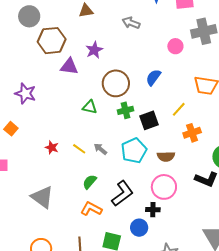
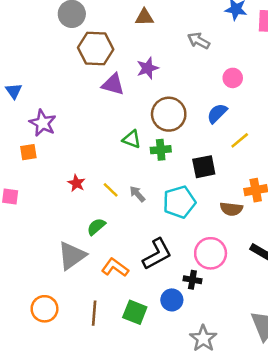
pink circle: (175, 46) -> (233, 78), moved
purple star: (25, 93) -> (43, 123), moved
yellow line: (179, 109) -> (240, 140), moved
green cross: (125, 110) -> (161, 150), moved
orange square: (11, 129) -> (28, 152), turned 32
brown semicircle: (166, 156) -> (231, 209), moved
green semicircle: (90, 182) -> (96, 227), moved
gray triangle: (42, 197) -> (72, 256), moved, turned 40

